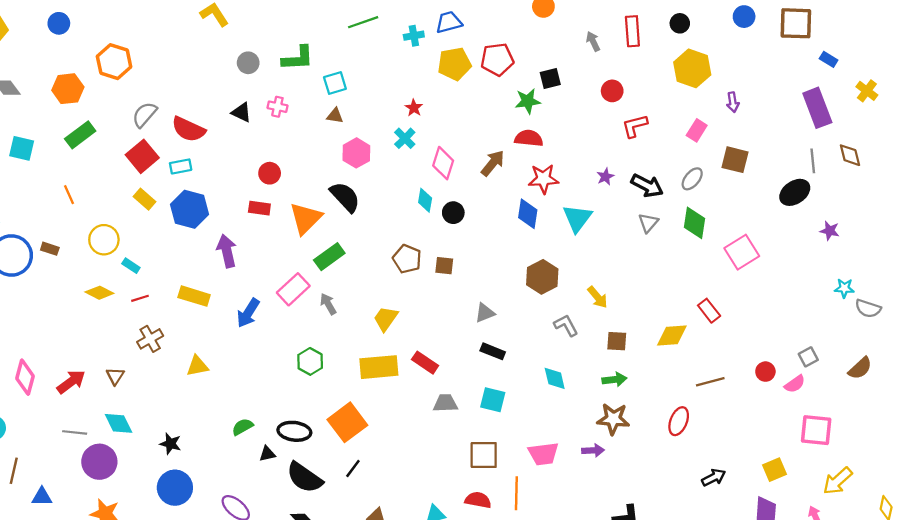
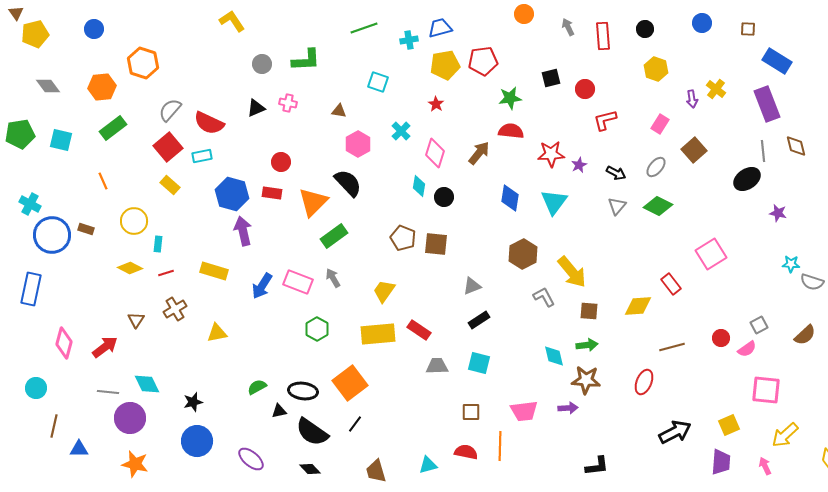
brown square: (796, 23) -> (748, 29), size x0.5
gray arrow: (593, 41) -> (568, 27), moved
blue rectangle: (829, 59) -> (777, 61), size x1.8
yellow hexagon: (692, 68) -> (656, 69), size x0.7
black square: (550, 79) -> (551, 78), moved
cyan square: (335, 83) -> (378, 82), moved, turned 35
yellow cross: (867, 91) -> (716, 89), moved
red star: (414, 108) -> (436, 104), moved
black triangle: (241, 112) -> (256, 108), turned -48
brown square: (735, 160) -> (694, 150), turned 35
red star: (543, 179) -> (551, 154), moved
black arrow: (647, 186) -> (616, 173), size x0.7
blue hexagon: (190, 209) -> (232, 194), moved
green diamond: (694, 223) -> (658, 206), turned -72
pink square: (742, 252) -> (711, 254), moved
cyan rectangle: (131, 266) -> (158, 244), turned 63
brown square: (444, 266) -> (436, 244), size x1.4
pink rectangle: (293, 289) -> (298, 282), moved, turned 64
yellow arrow: (598, 297) -> (572, 272), size x1.6
black rectangle: (493, 351) -> (479, 320), turned -55
brown triangle: (115, 376) -> (136, 320), moved
cyan diamond: (555, 378) -> (554, 356), moved
black star: (170, 444) -> (193, 402), turned -30
brown square: (484, 455) -> (471, 412), size x0.7
black arrow: (714, 477) -> (675, 432), size x1.5

